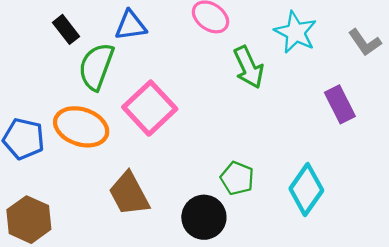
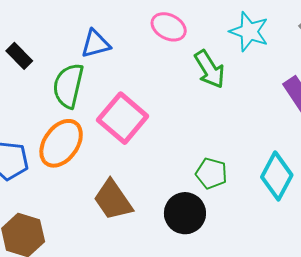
black rectangle: (66, 29) -> (19, 56), moved
orange ellipse: (81, 127) -> (61, 143), turned -66

